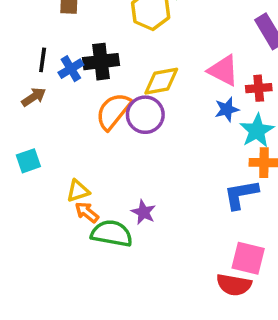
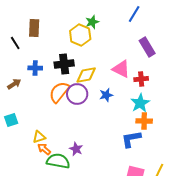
black line: (43, 60) -> (15, 43), moved, turned -40
black cross: (101, 62) -> (64, 64), moved
blue cross: (71, 69) -> (35, 68), turned 32
blue star: (227, 109) -> (106, 95), moved

